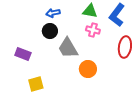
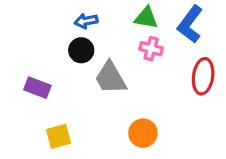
orange circle: (88, 69) -> (143, 133), moved

